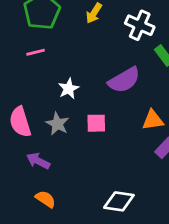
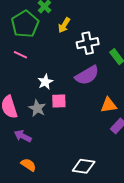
white cross: (140, 25) -> (88, 43), moved, turned -35
pink line: (36, 52) -> (20, 55), turned 40
pink square: (96, 123) -> (59, 101), moved

